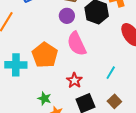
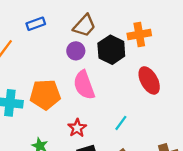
orange pentagon: (45, 55) -> (45, 95), turned 30

